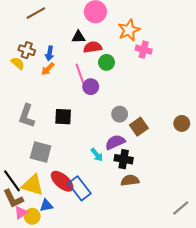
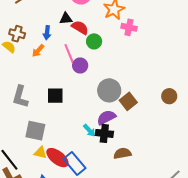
red semicircle: (93, 47) -> (80, 27), turned 42
blue arrow: (50, 53) -> (47, 33), moved
gray circle: (120, 114) -> (109, 90), size x1.5
black cross: (124, 159) -> (104, 133), moved
yellow triangle: (33, 185) -> (40, 153), moved, size x0.6

